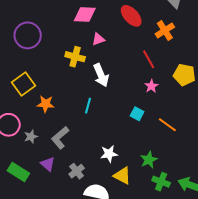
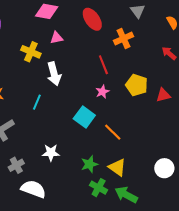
cyan square: (137, 114) -> (84, 117), size x1.5
yellow triangle: (122, 176) -> (117, 167), moved

